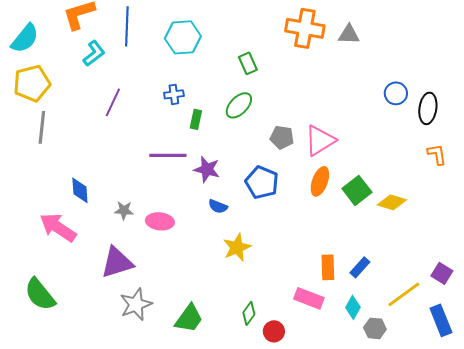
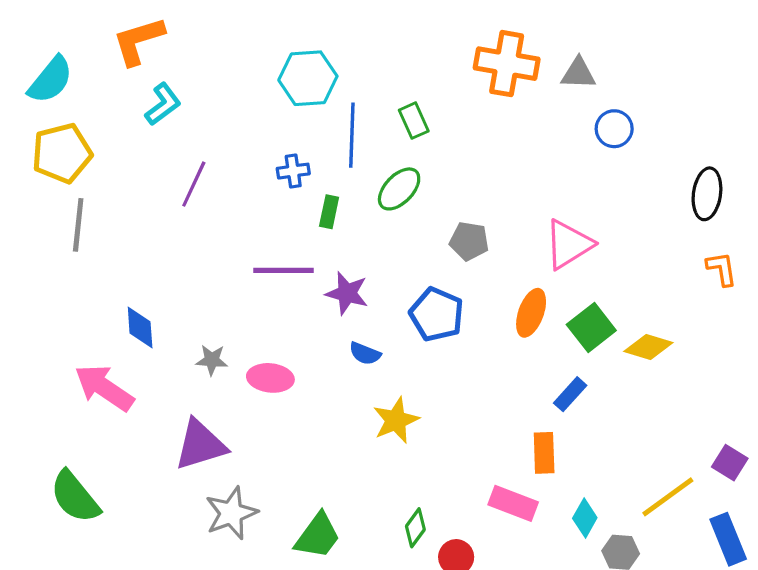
blue line: (127, 26) -> (352, 135), moved
blue circle: (396, 93) -> (614, 129), moved
pink triangle: (320, 140) -> (569, 244), moved
blue rectangle: (360, 267) -> (570, 394), moved

